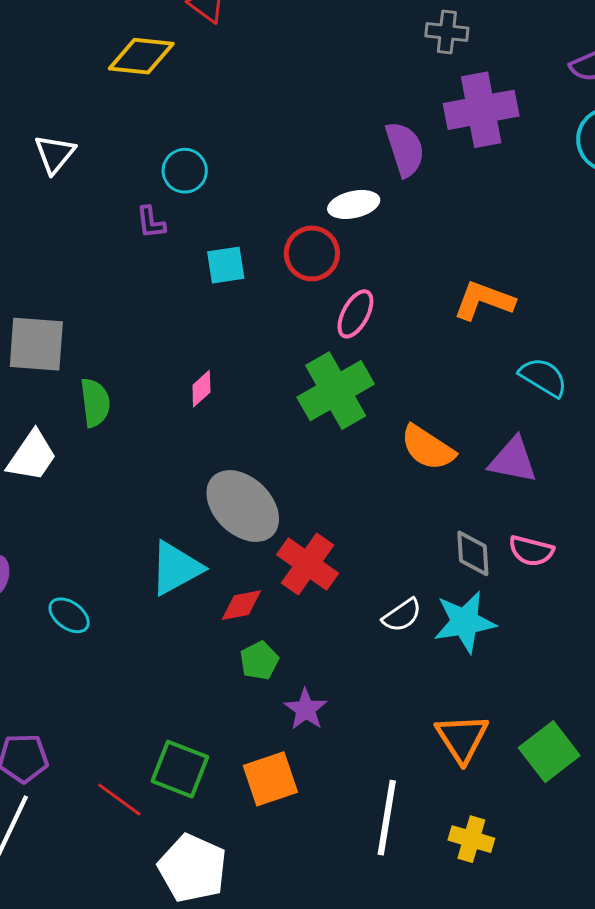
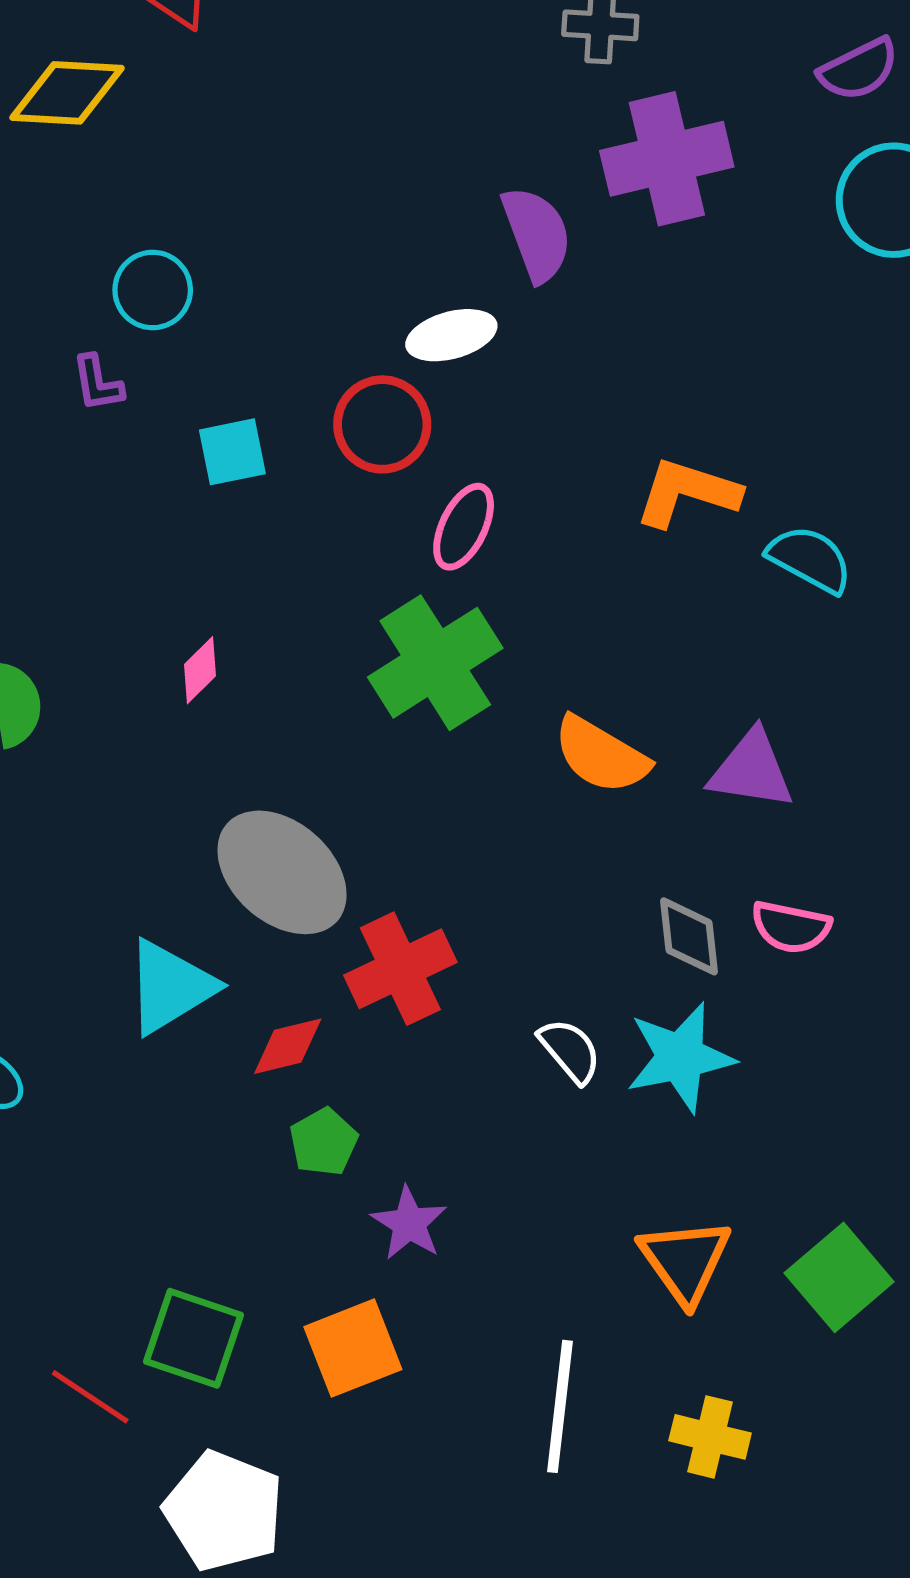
cyan semicircle: (543, 377) -> (810, 559), moved
red cross: (308, 564) -> (400, 969), turned 32
white semicircle: (402, 615) -> (570, 1051), turned -93

